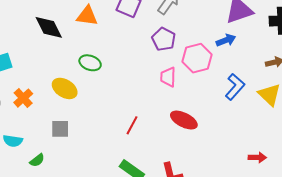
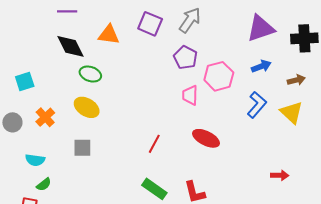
blue arrow: (226, 40) -> (261, 66), moved
green ellipse: (90, 63) -> (90, 74), moved
green semicircle: (37, 160) -> (44, 184), moved

